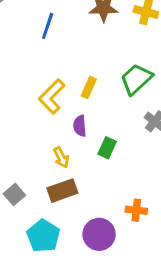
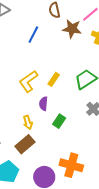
brown rectangle: (62, 191) -> (25, 144), turned -30
orange cross: (136, 210) -> (71, 165), size x1.6

